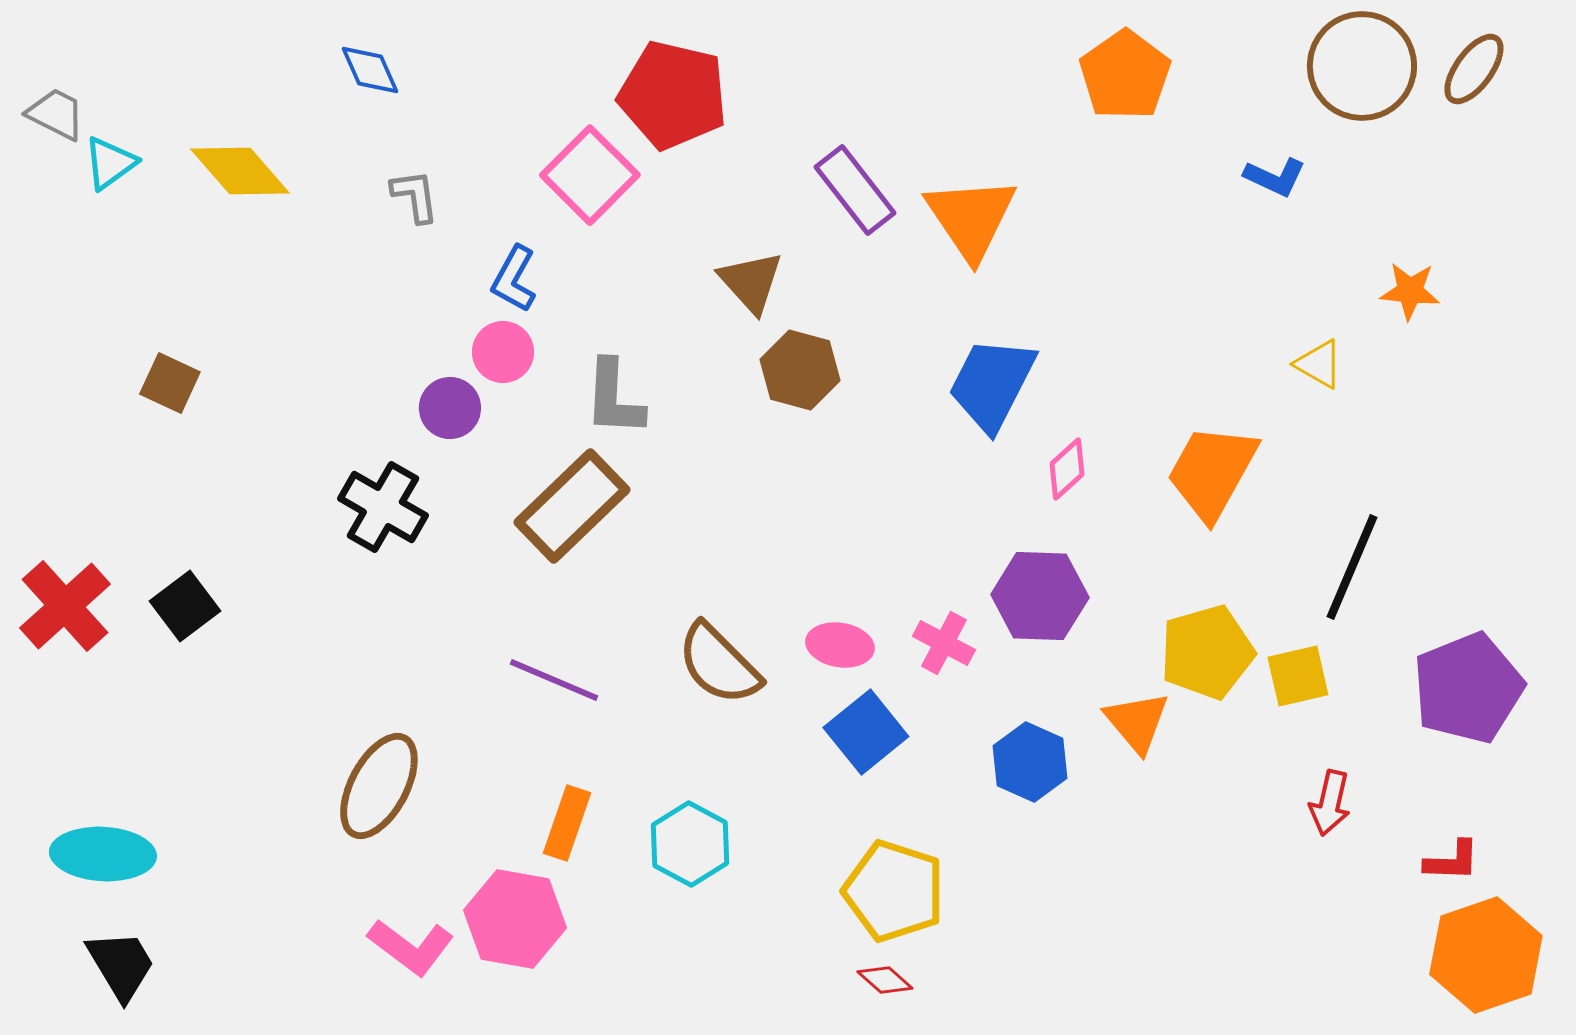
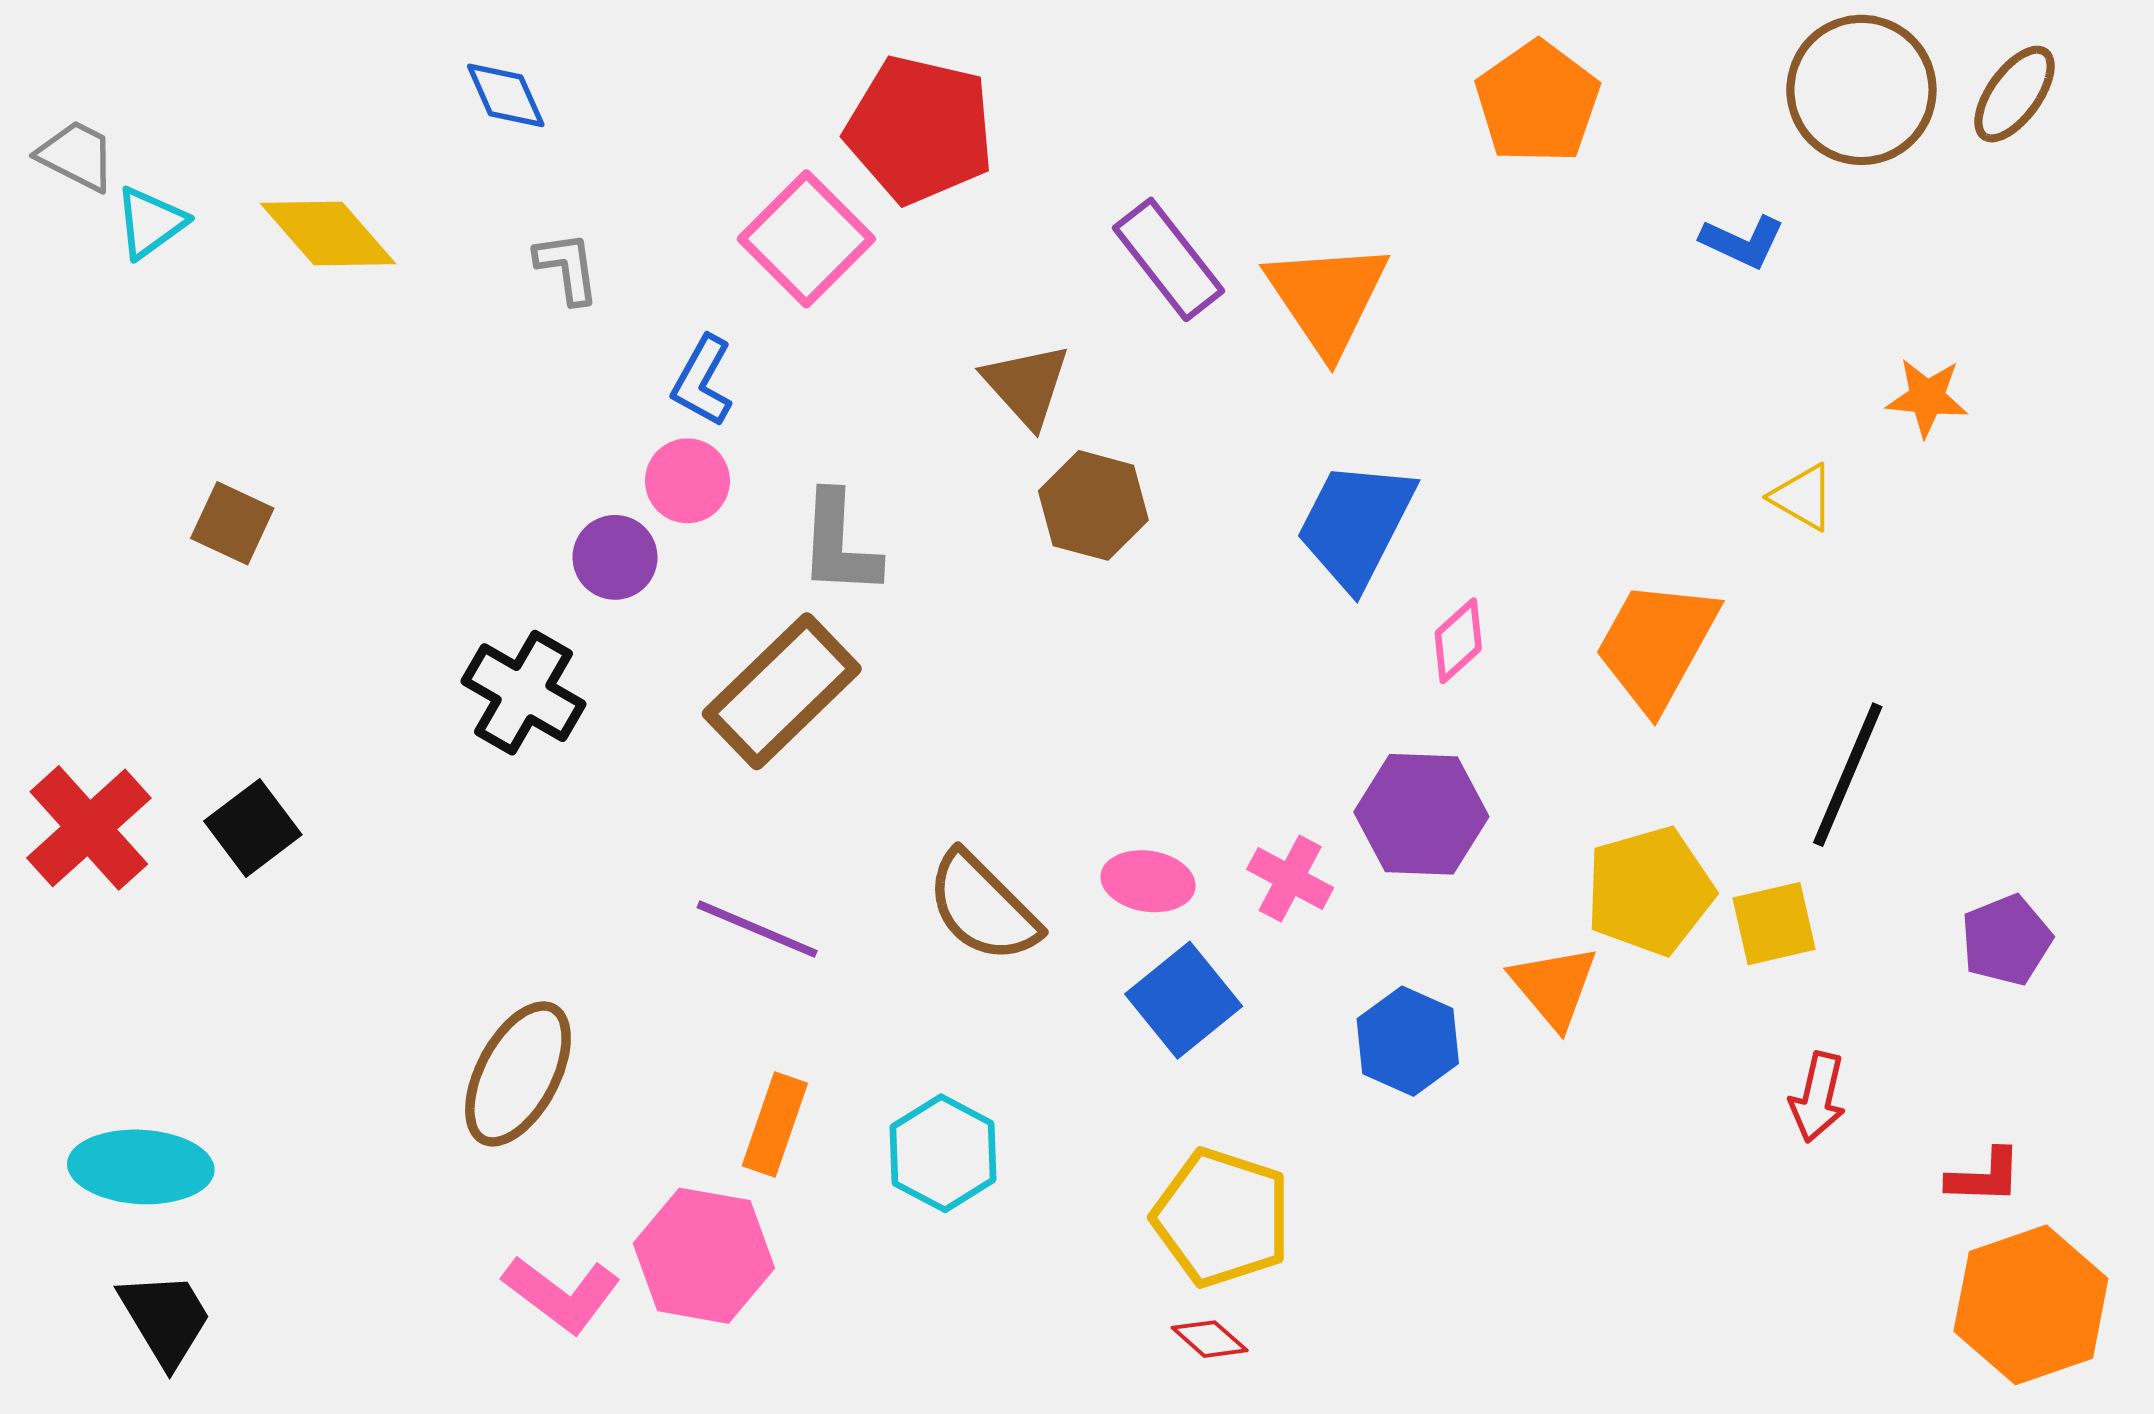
purple pentagon: (1468, 688) -> (2006, 940), size x0.6

